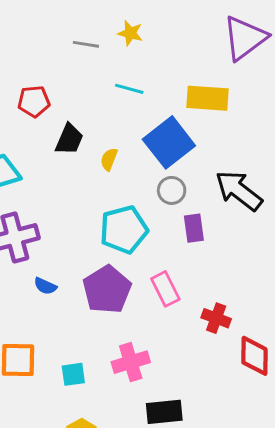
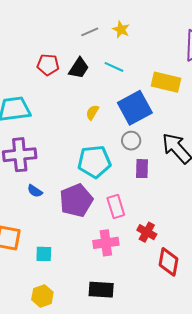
gray line: (86, 44) -> (90, 32), turned -42
black trapezoid: (69, 139) -> (79, 68), moved
pink cross: (131, 362) -> (106, 243), moved

